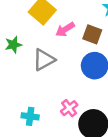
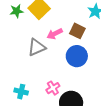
pink arrow: (65, 29) -> (55, 34), moved
green star: (13, 45) -> (17, 11), moved

